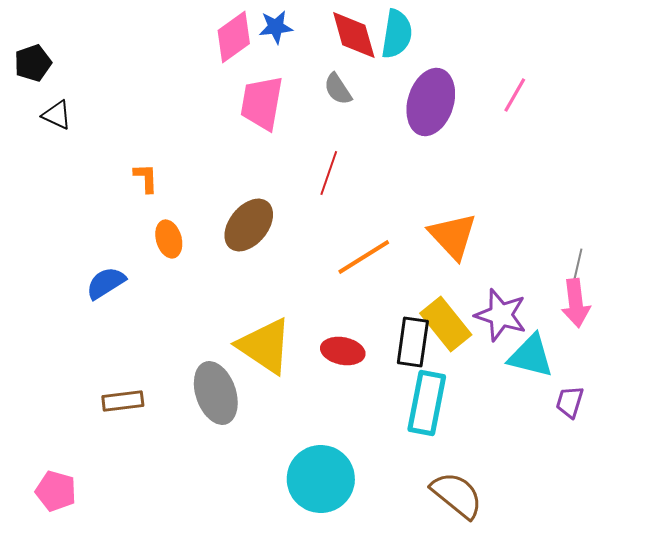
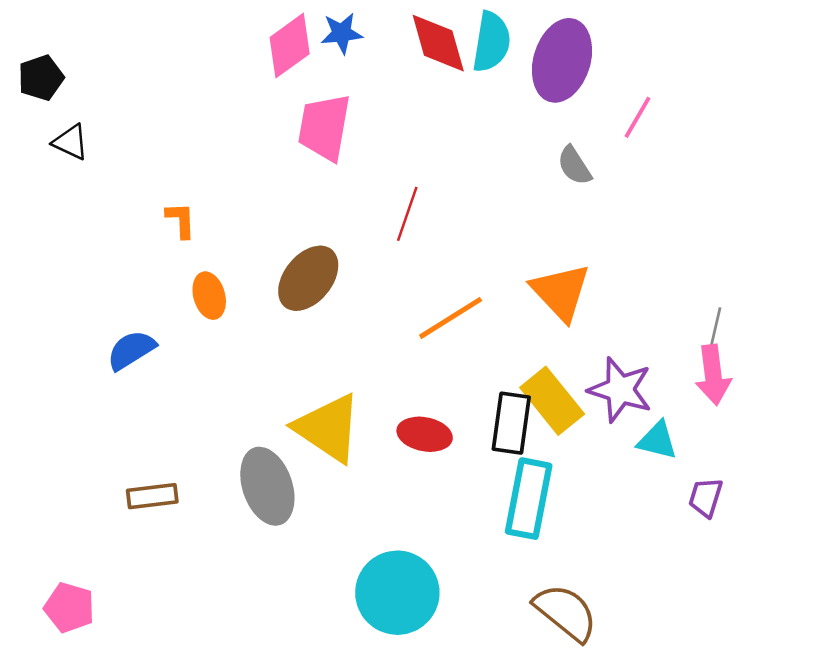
gray semicircle: (338, 89) -> (574, 166), moved
purple ellipse: (431, 102) -> (562, 60), moved
cyan triangle: (531, 356) -> (657, 440), size x0.7

